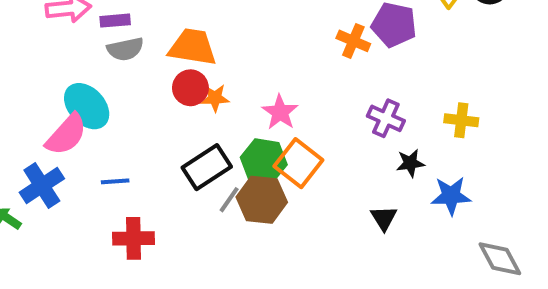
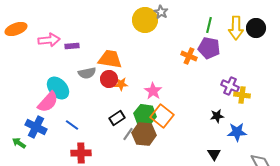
gray semicircle: (125, 49) -> (87, 73), moved
purple cross: (386, 118) -> (230, 86), moved
black rectangle: (207, 167) -> (117, 118), size x0.7
blue line: (115, 181) -> (72, 125), turned 40
blue cross: (42, 185) -> (36, 127), turned -30
black triangle: (384, 218) -> (214, 154), moved

